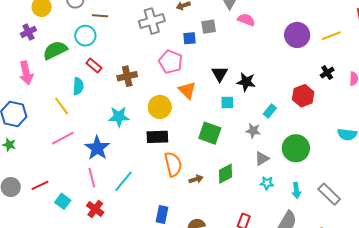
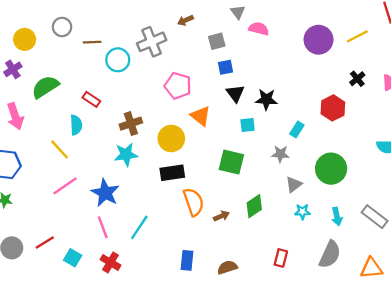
cyan circle: (85, 36) -> (118, 60), moved
blue square: (190, 38) -> (225, 67), moved
brown cross: (127, 76) -> (131, 124), moved

